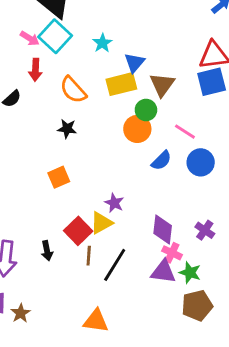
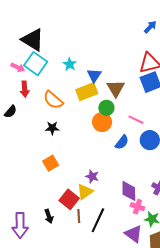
purple triangle: (163, 272) -> (134, 234), moved, turned 36

